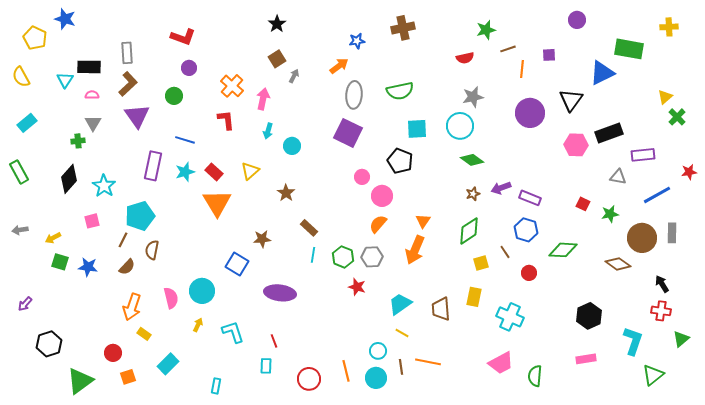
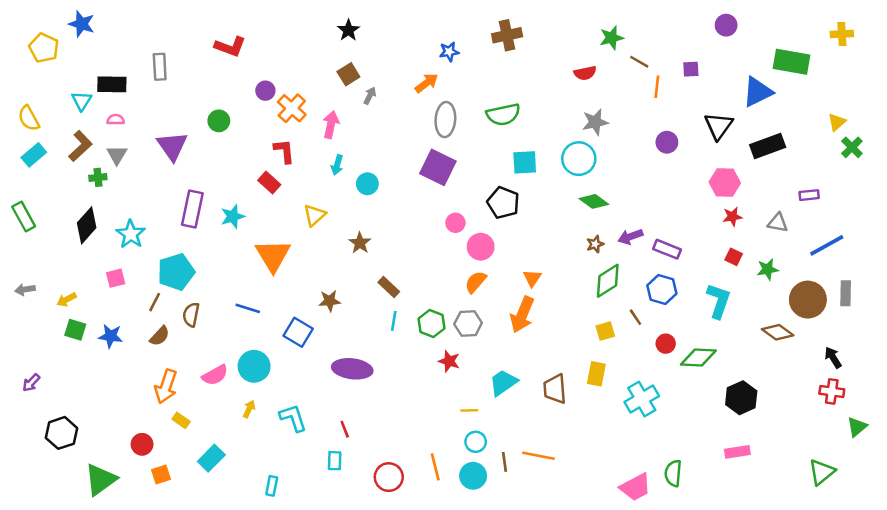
brown line: (508, 49) -> (639, 62), turned 49
purple circle: (189, 68) -> (265, 91), moved
yellow semicircle: (21, 77) -> (29, 118), moved
brown L-shape: (128, 84) -> (80, 146), moved
purple circle: (530, 113) -> (667, 142), size x0.6
black rectangle: (609, 133) -> (768, 146), moved
blue line: (185, 140) -> (248, 308), moved
purple rectangle: (643, 155) -> (809, 195), size x0.7
red rectangle: (214, 172) -> (269, 183), moved
red star: (689, 172) -> (732, 216), moved
green diamond: (469, 231) -> (608, 281), moved
green diamond: (563, 250) -> (698, 357), moved
pink semicircle: (171, 298) -> (215, 375), turned 75
cyan cross: (510, 317) -> (642, 399), turned 36
yellow line: (402, 333) -> (469, 410), moved, turned -32
cyan L-shape: (633, 341) -> (719, 301), moved
pink trapezoid: (501, 363) -> (635, 487), moved

